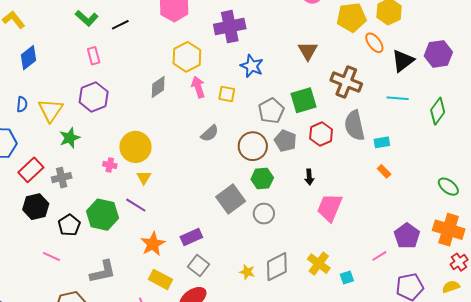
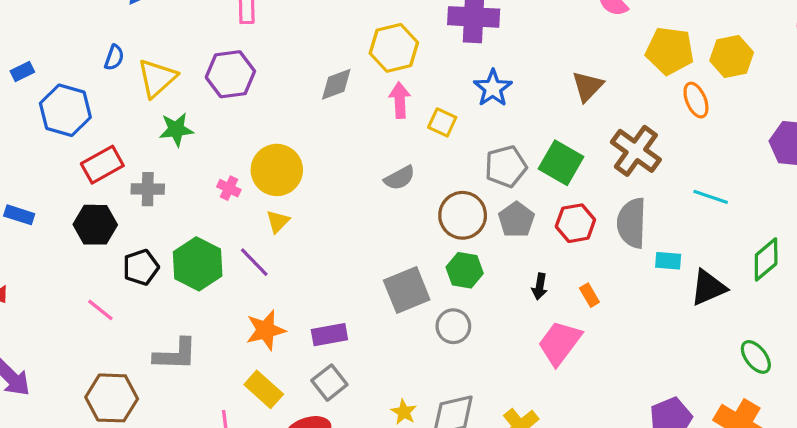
black triangle: (403, 61) -> (708, 288), moved
green square: (303, 100) -> (561, 163), turned 32
green diamond: (438, 111) -> (766, 259), moved
orange rectangle: (384, 171) -> (589, 295), moved

